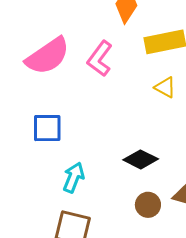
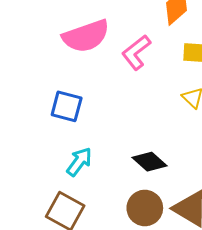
brown circle: (148, 205) -> (145, 208), size x1.4

